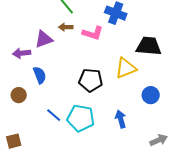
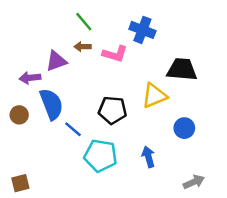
blue semicircle: (40, 75) -> (51, 104), size x1.5
brown circle: (19, 95) -> (19, 115), moved
blue line: (54, 115) -> (73, 129), moved

